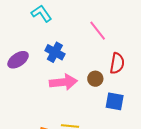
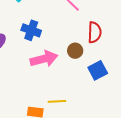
blue square: (115, 101) -> (98, 70), turned -30

